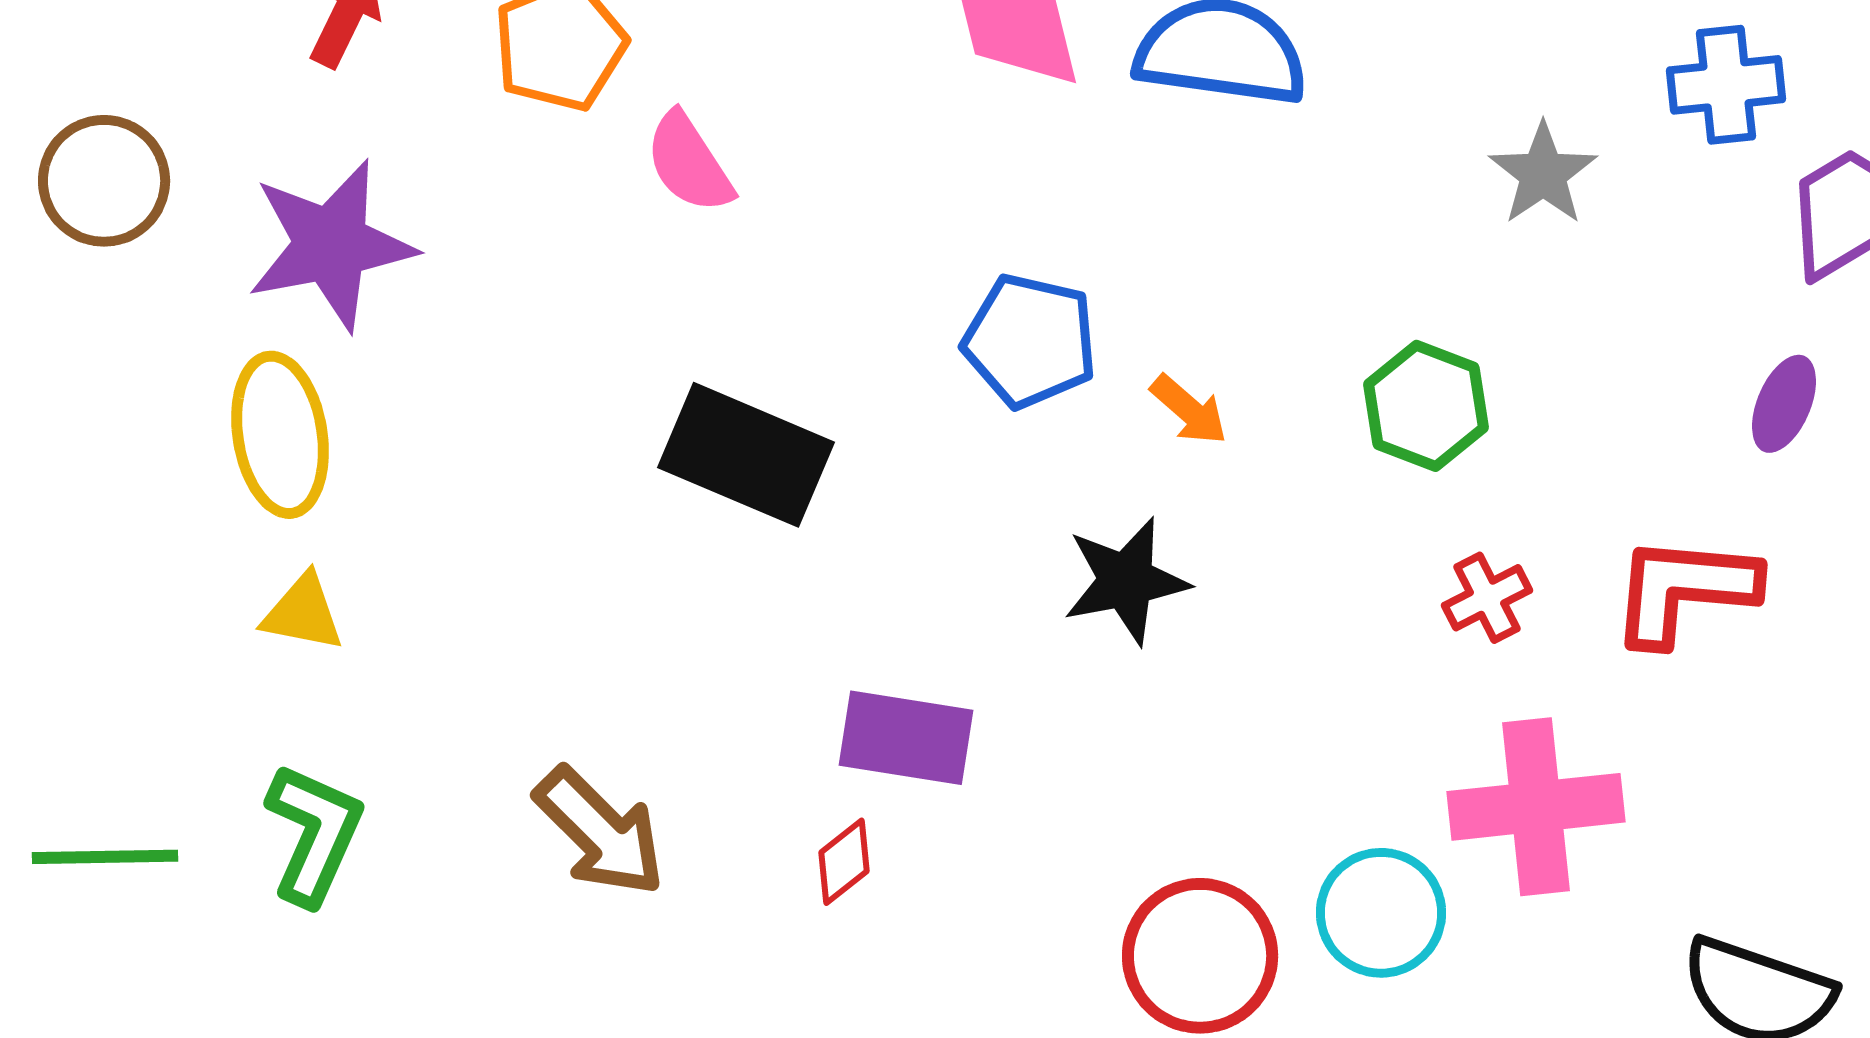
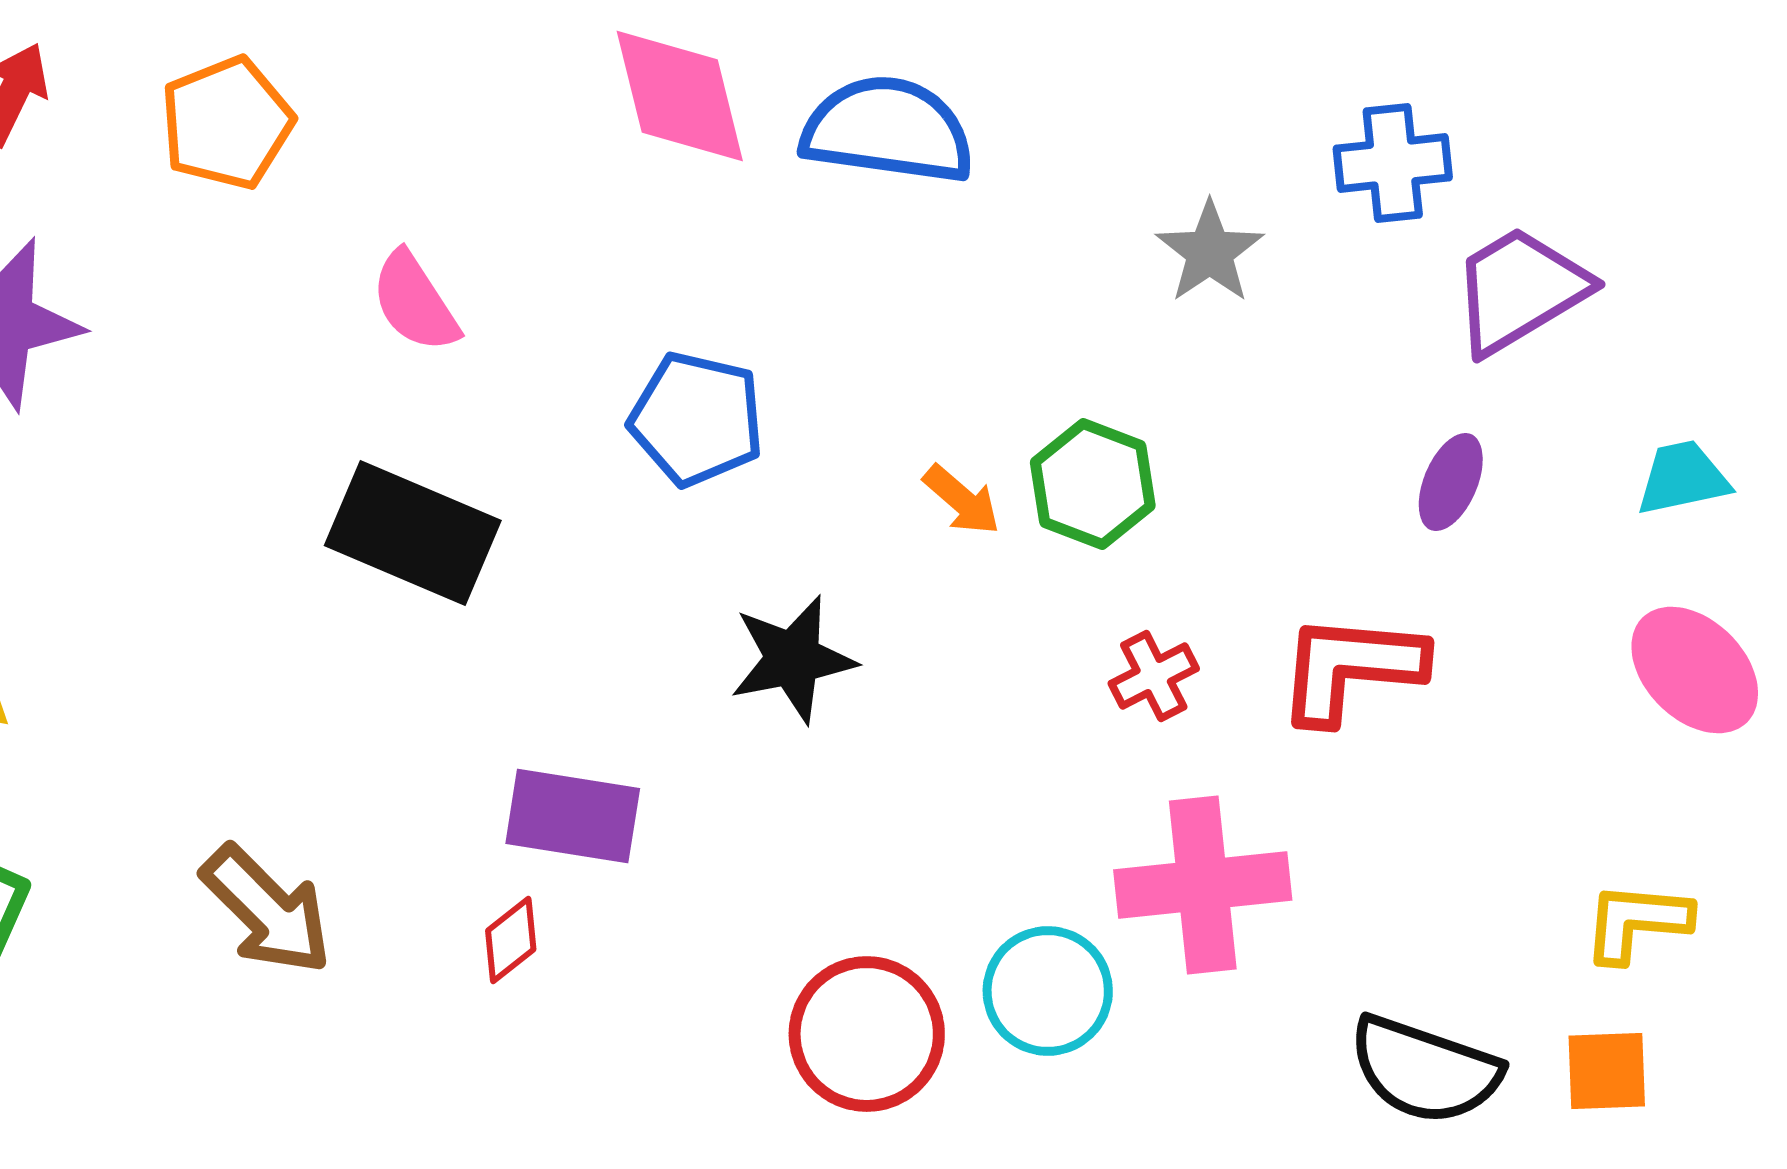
pink semicircle: (689, 163) -> (415, 302), moved
orange arrow: (1189, 410) -> (962, 500), moved

